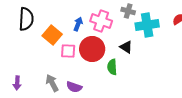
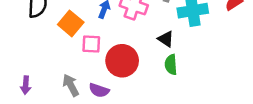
red circle: (92, 49) -> (122, 61), moved
green semicircle: (112, 67) -> (171, 65), moved

